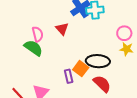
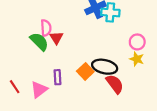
red triangle: (62, 29) -> (56, 38), moved
purple rectangle: (69, 76) -> (57, 77), moved
red semicircle: (102, 84) -> (115, 84), moved

